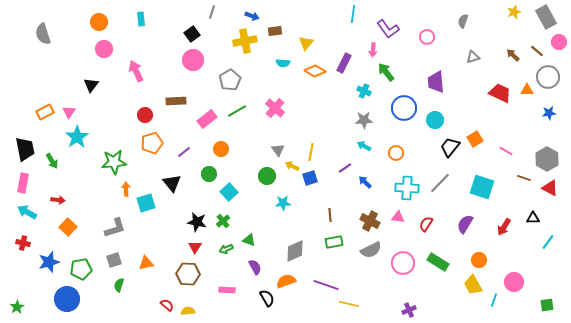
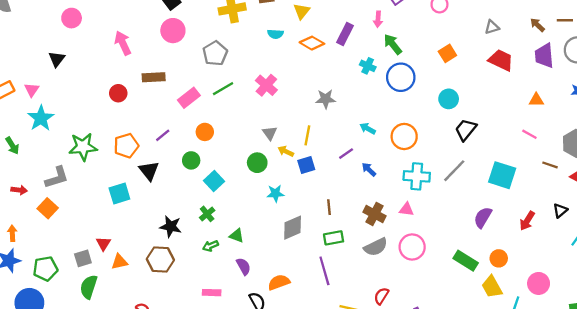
brown line: (537, 51) -> (565, 20), turned -40
pink arrow: (136, 71) -> (123, 43), moved
purple trapezoid: (436, 82) -> (544, 56), moved
orange triangle: (527, 90) -> (536, 100), moved
red trapezoid: (500, 93) -> (501, 60), moved
blue circle: (404, 108) -> (401, 77), moved
gray star: (364, 120) -> (326, 99), moved
orange square: (475, 139) -> (447, 53), moved
orange pentagon: (152, 143) -> (126, 146), moved
orange circle: (396, 153) -> (404, 136), size x1.5
orange arrow: (126, 189) -> (12, 233), moved
black triangle: (533, 218) -> (560, 211), turned -40
black star: (197, 222) -> (171, 226), moved
red semicircle: (426, 224) -> (381, 296), moved
orange square: (68, 227) -> (48, 208), moved
gray L-shape: (115, 228) -> (57, 177), moved
red triangle: (195, 247) -> (103, 244), moved
gray diamond: (295, 251) -> (293, 228), moved
green rectangle: (438, 262) -> (466, 261), moved
pink circle: (403, 263) -> (412, 247), moved
brown hexagon: (188, 274) -> (160, 260), moved
green semicircle: (119, 285) -> (89, 287), size x1.5
purple line: (326, 285) -> (324, 271), moved, turned 55

